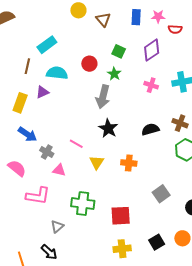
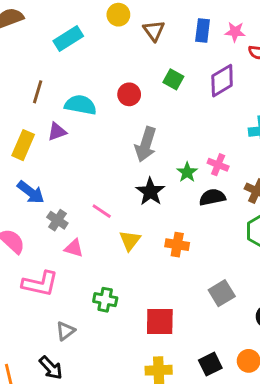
cyan rectangle: (47, 45) -> (68, 39), moved
green star: (114, 74) -> (187, 172), moved
pink cross: (151, 85) -> (218, 165), moved
green cross: (83, 203) -> (105, 300), size x0.7

